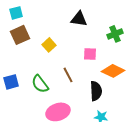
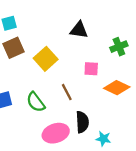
yellow square: (49, 45) -> (46, 59), size x1.5
black semicircle: (96, 91) -> (82, 122), moved

